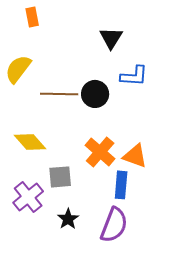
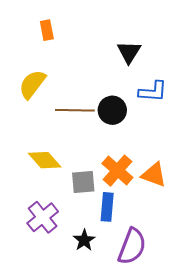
gray square: (60, 177) -> (83, 182), moved
blue rectangle: (121, 185) -> (107, 207), moved

